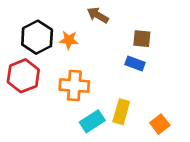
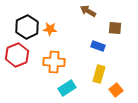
brown arrow: (98, 15) -> (88, 11), moved
brown square: (142, 39) -> (115, 28), moved
yellow rectangle: (121, 112) -> (99, 74), moved

